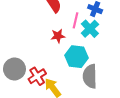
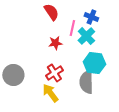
cyan hexagon: (76, 57) -> (94, 63), moved
red cross: (37, 76) -> (54, 73), moved

